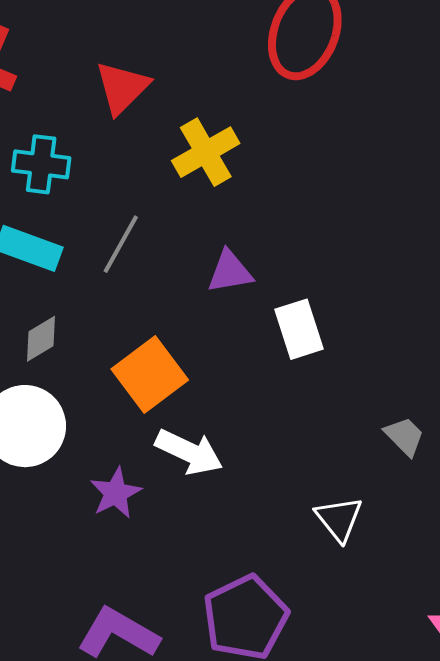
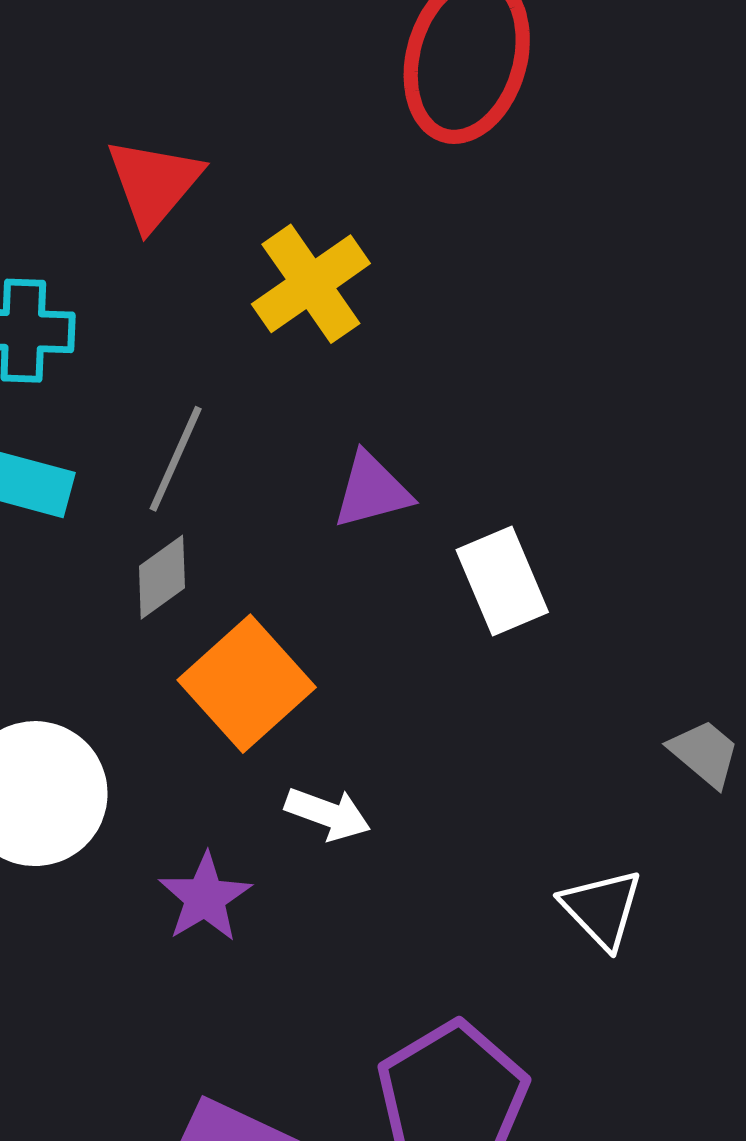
gray diamond: (41, 339) -> (162, 577), moved
white arrow: (189, 452) -> (328, 814), size x0.7

